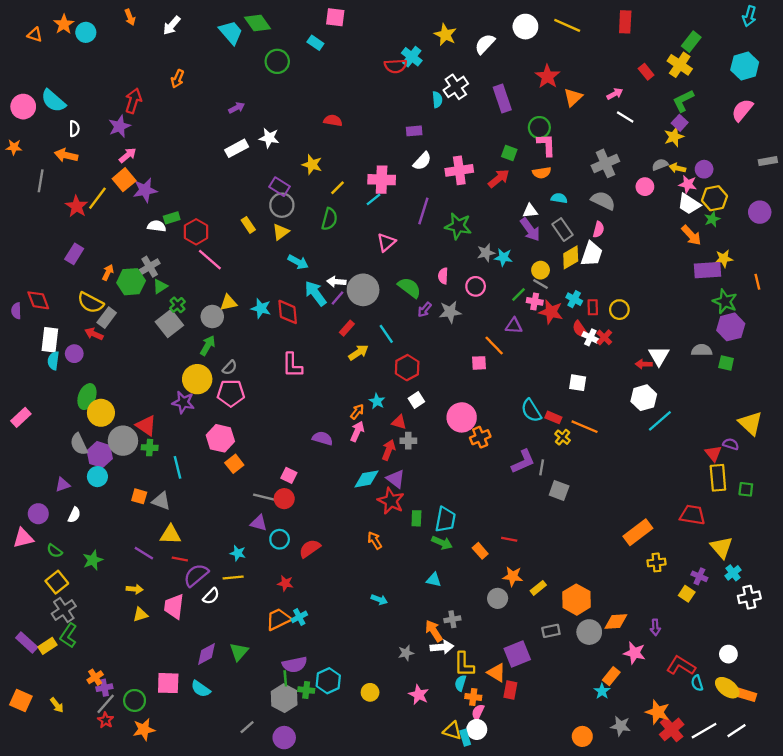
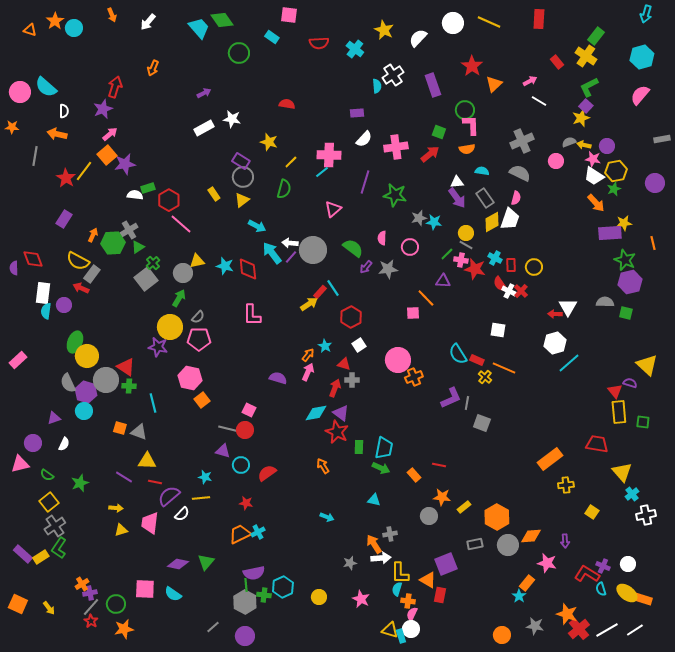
red semicircle: (396, 66) -> (319, 43), moved
red rectangle: (347, 328) -> (320, 292), moved
purple cross: (699, 576) -> (603, 566), moved
purple diamond: (206, 654) -> (178, 564), turned 40

